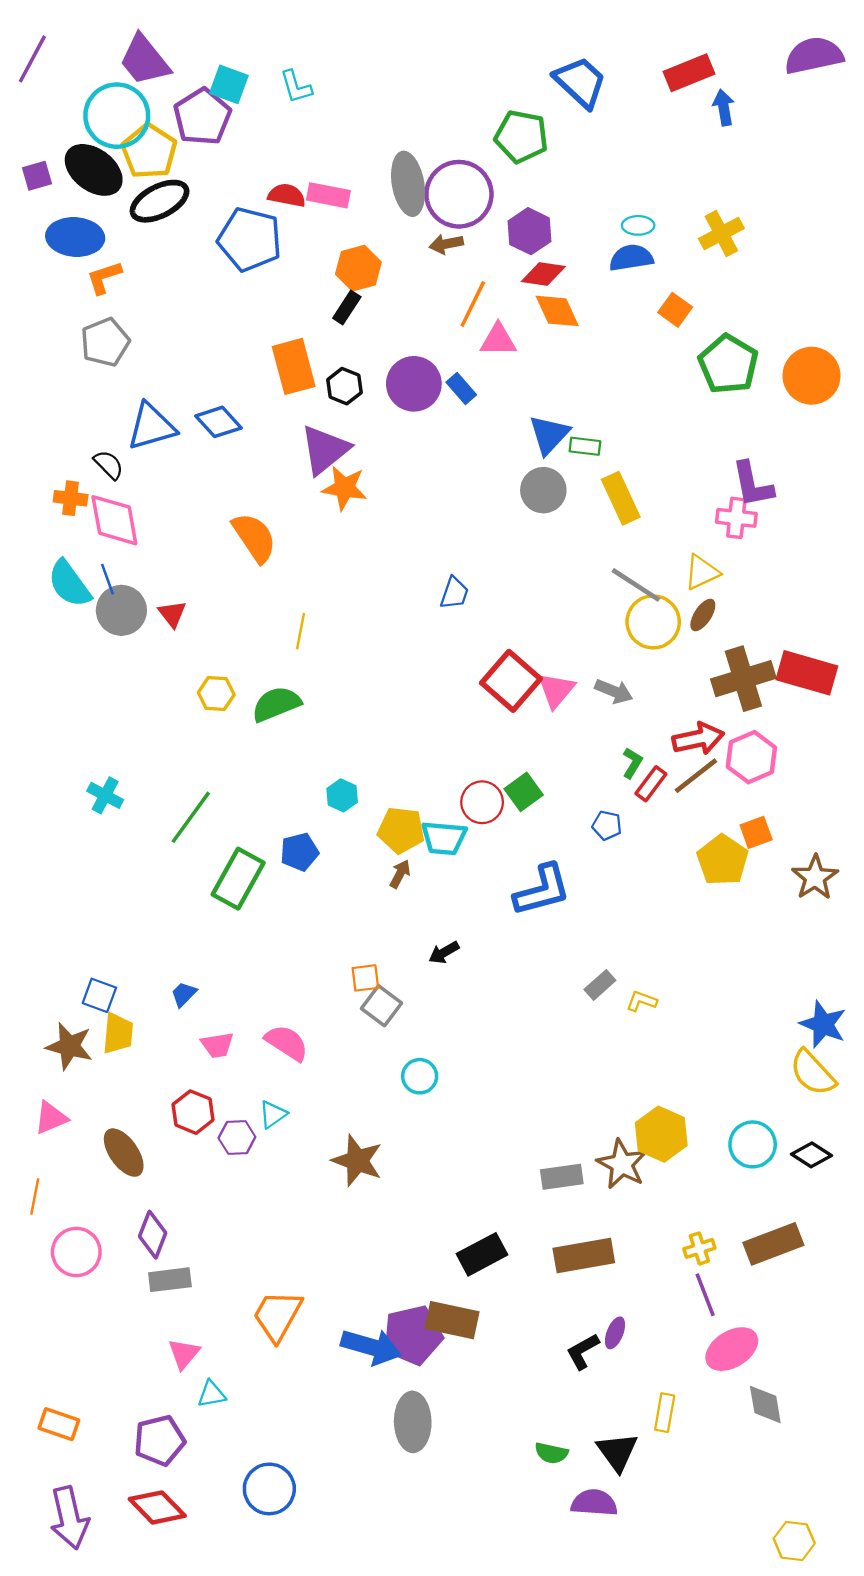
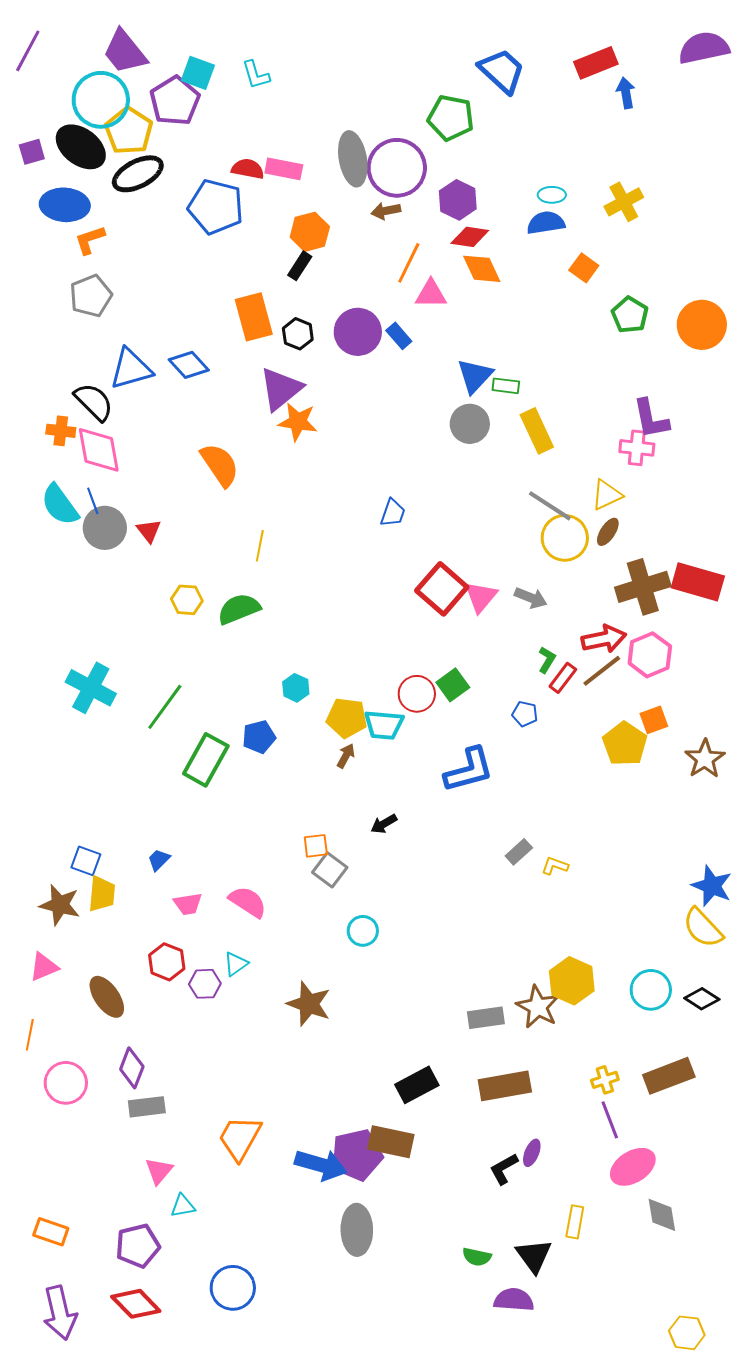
green pentagon: (728, 364) -> (630, 315), size x0.7
black semicircle: (109, 465) -> (94, 402), size x1.5
cyan cross: (105, 795) -> (91, 688), size x1.6

